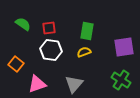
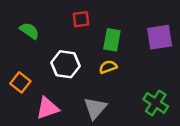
red square: (49, 28) -> (81, 19), moved
purple square: (124, 47) -> (160, 37), moved

